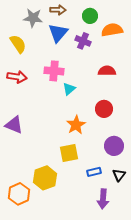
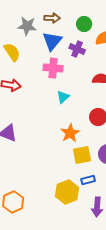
pink cross: (54, 71) -> (53, 68), moved
yellow square: (69, 153) -> (82, 155), moved
yellow hexagon: (45, 178) -> (67, 192), moved

